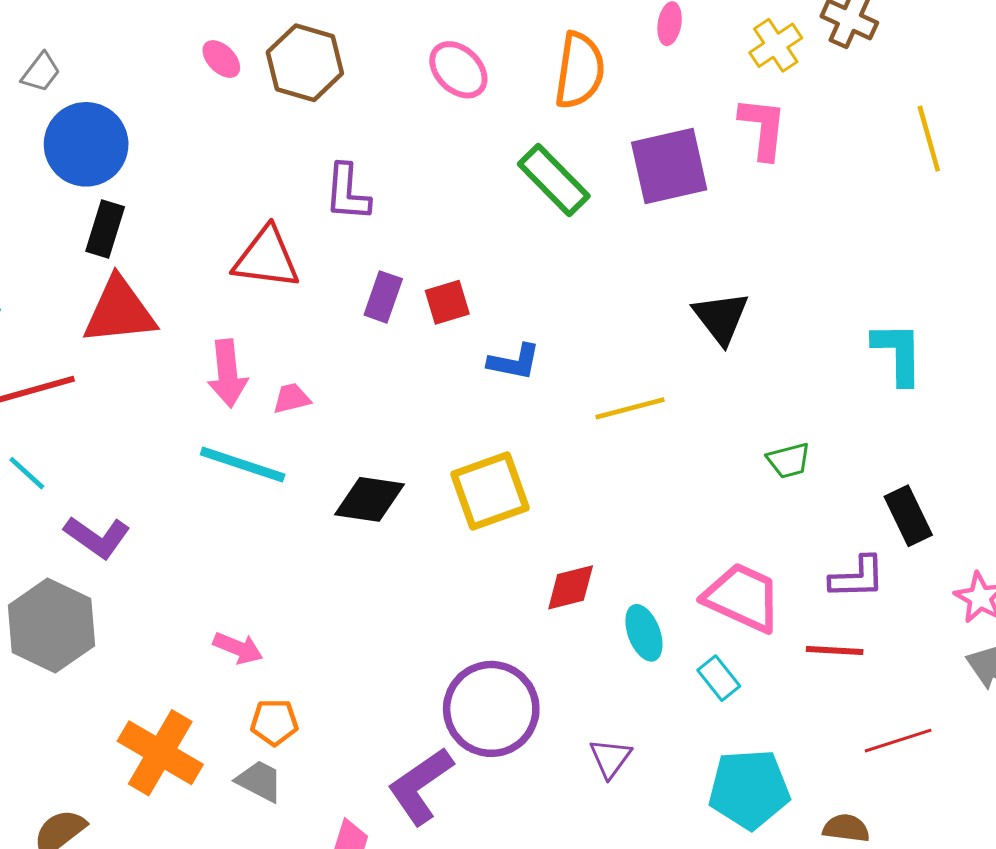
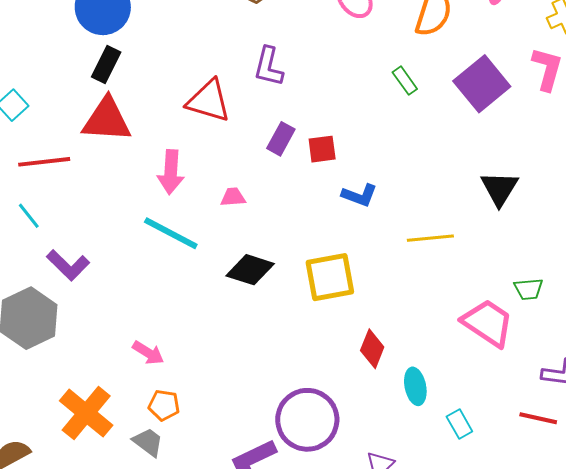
purple square: (669, 166) -> (482, 84), turned -36
green rectangle: (554, 180) -> (405, 81), size x0.6
pink trapezoid: (292, 398) -> (233, 197), moved
red diamond: (571, 587) -> (372, 349), turned -63
pink trapezoid: (742, 597) -> (488, 323), moved

